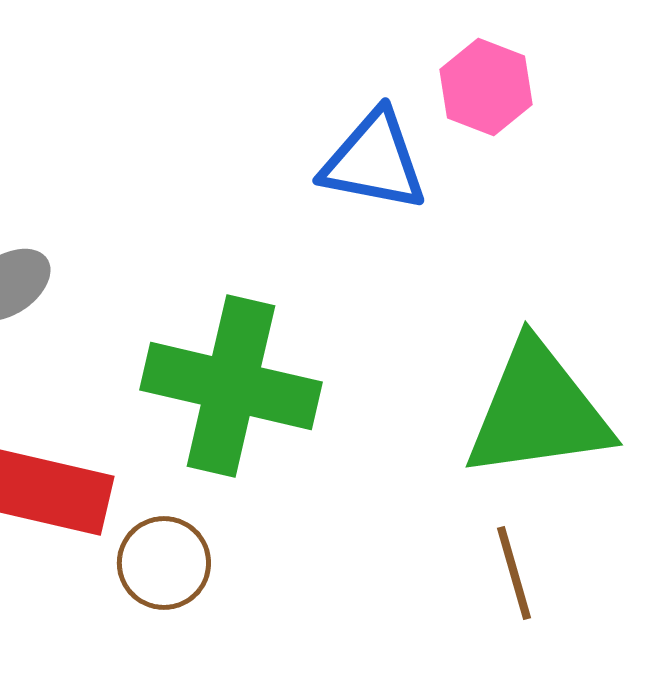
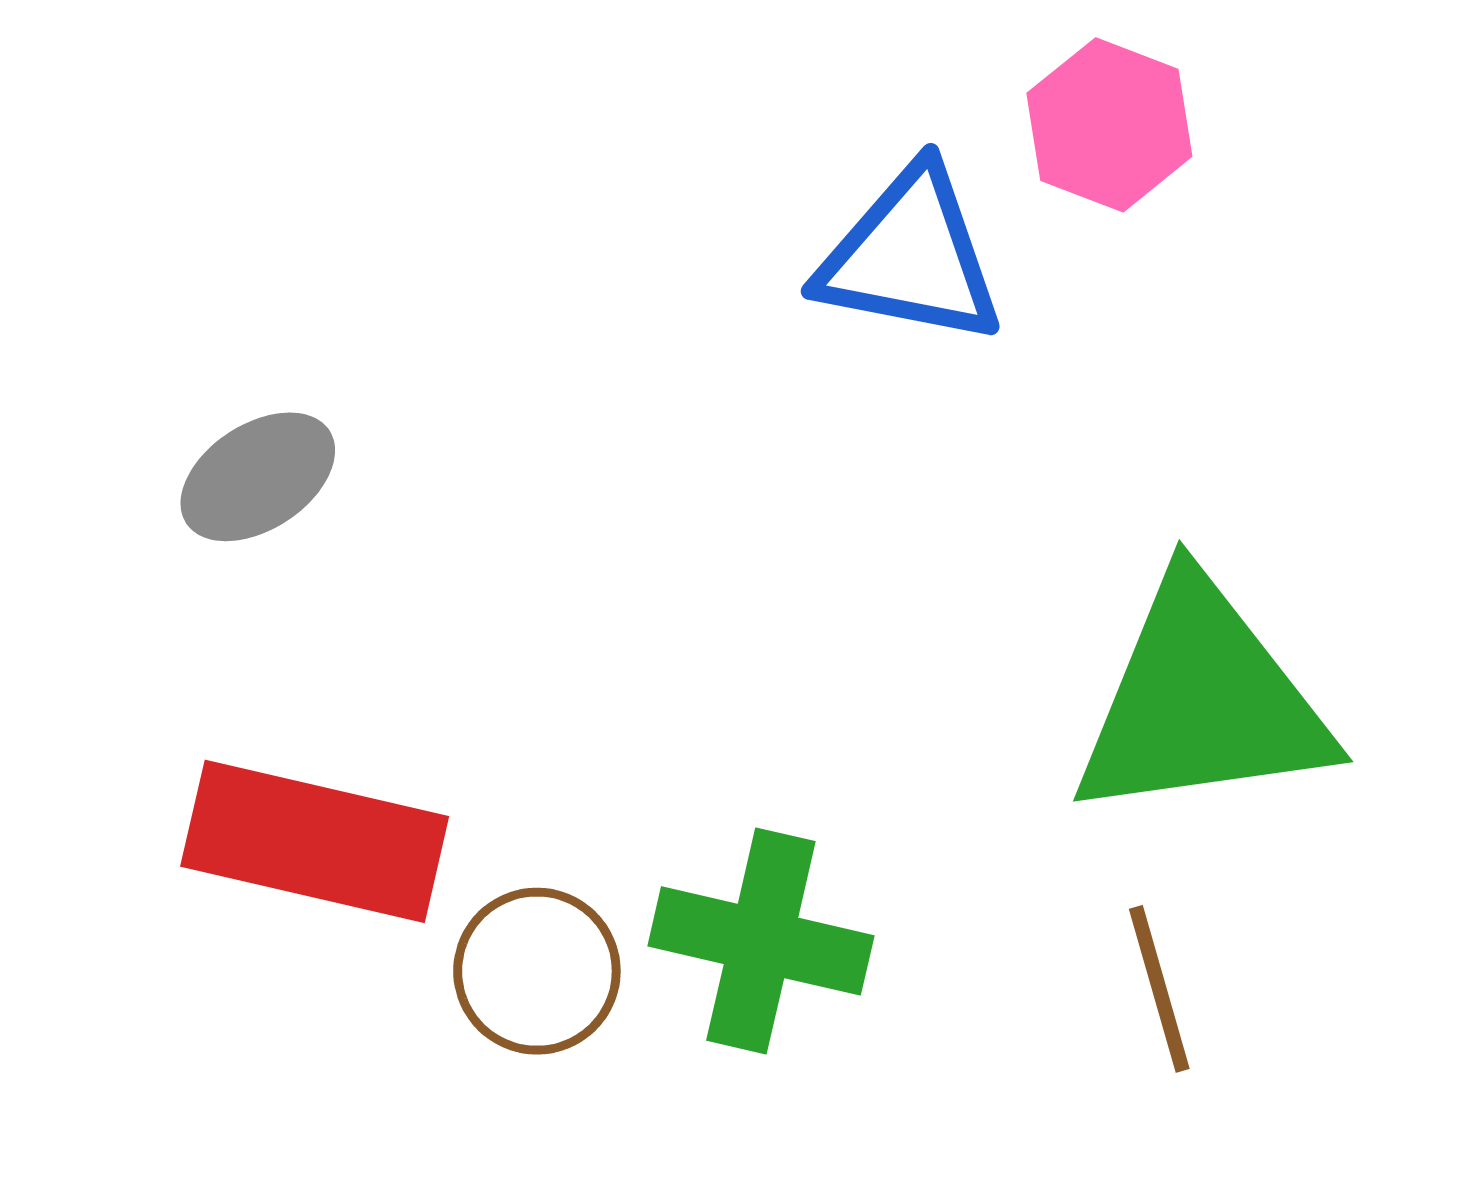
green cross: (231, 386) -> (761, 941), moved, size x0.7

